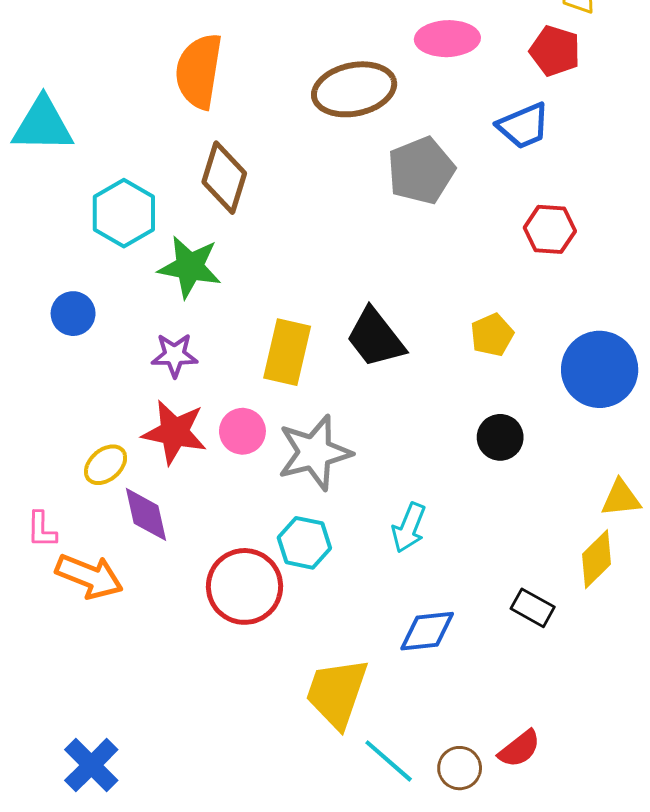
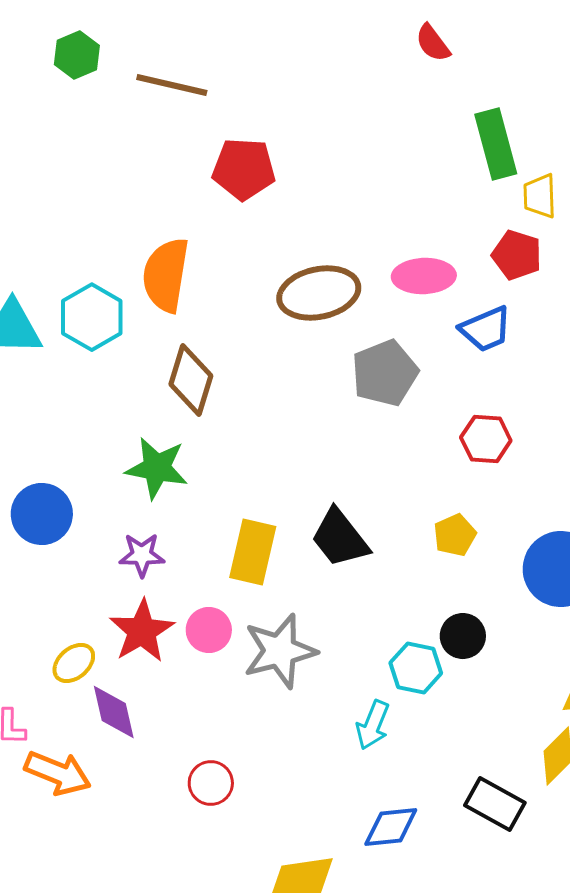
pink ellipse: (447, 39) -> (424, 276), moved
cyan hexagon: (124, 213) -> (92, 317), moved
red hexagon: (550, 229) -> (486, 439), moved
blue circle: (73, 314) -> (42, 514), size x1.4
red star: (174, 432) -> (142, 631), turned 30
cyan hexagon: (304, 543) -> (416, 668), moved
red circle: (244, 586) -> (211, 783), size x0.6
black rectangle: (533, 608) -> (495, 804), size x1.4

